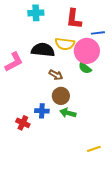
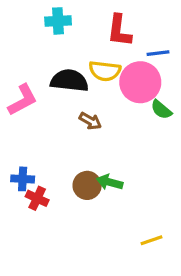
green semicircle: (85, 68) -> (161, 110), moved
brown circle: (61, 96) -> (87, 185), moved
blue cross: (42, 111) -> (23, 179), moved

